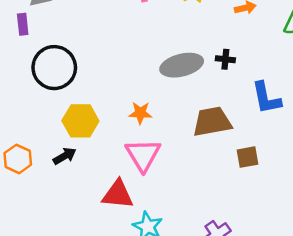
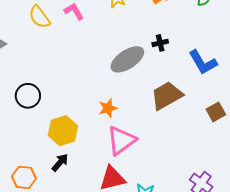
black circle: (54, 68) -> (28, 96), size x0.7
pink triangle: (143, 155) -> (121, 140), turned 44
brown square: (248, 157) -> (216, 112), moved

